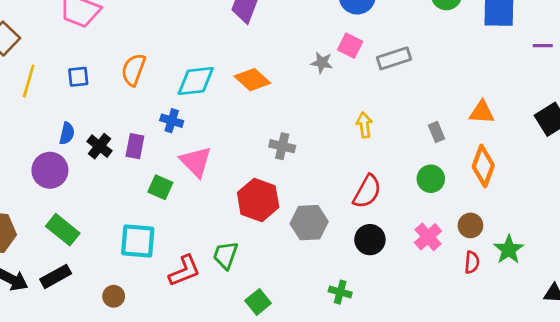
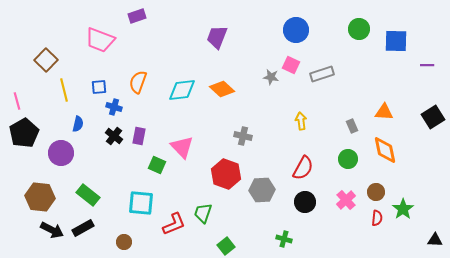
yellow line: (29, 81) -> (64, 90), turned -30
blue cross: (172, 121) -> (114, 107), moved
blue semicircle: (67, 133) -> (78, 124), moved
orange diamond: (483, 166) -> (385, 150), turned -32
purple circle: (50, 170) -> (61, 153), moved

